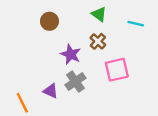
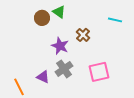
green triangle: (99, 14) -> (59, 12), moved
pink square: (117, 70) -> (99, 72), moved

